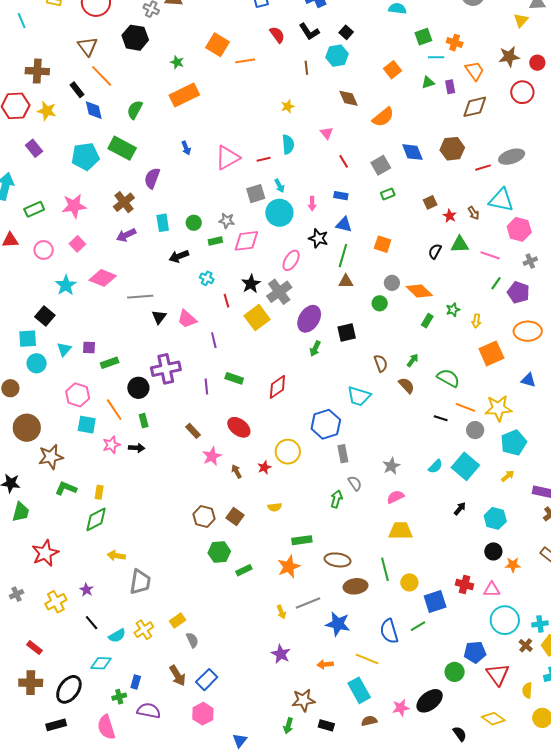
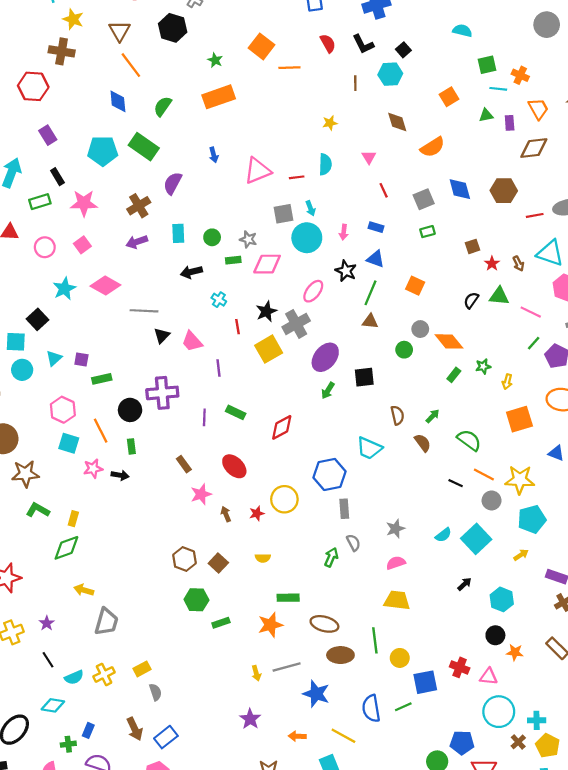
black rectangle: (77, 90) -> (57, 177), moved
yellow star: (47, 111) -> (73, 19), moved

